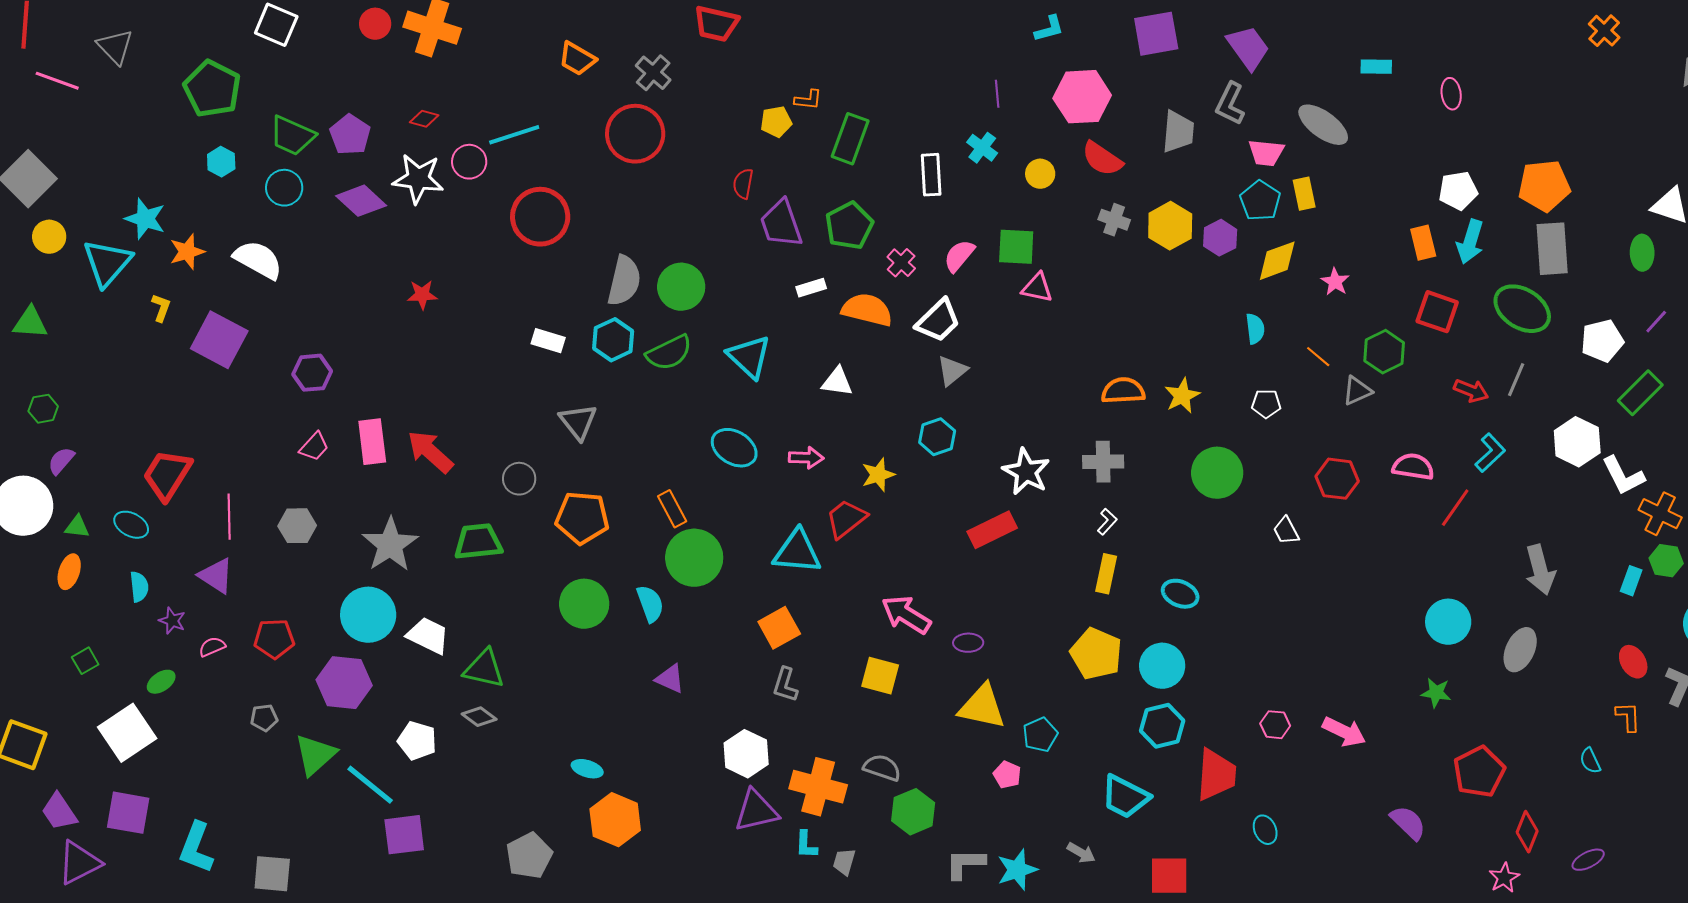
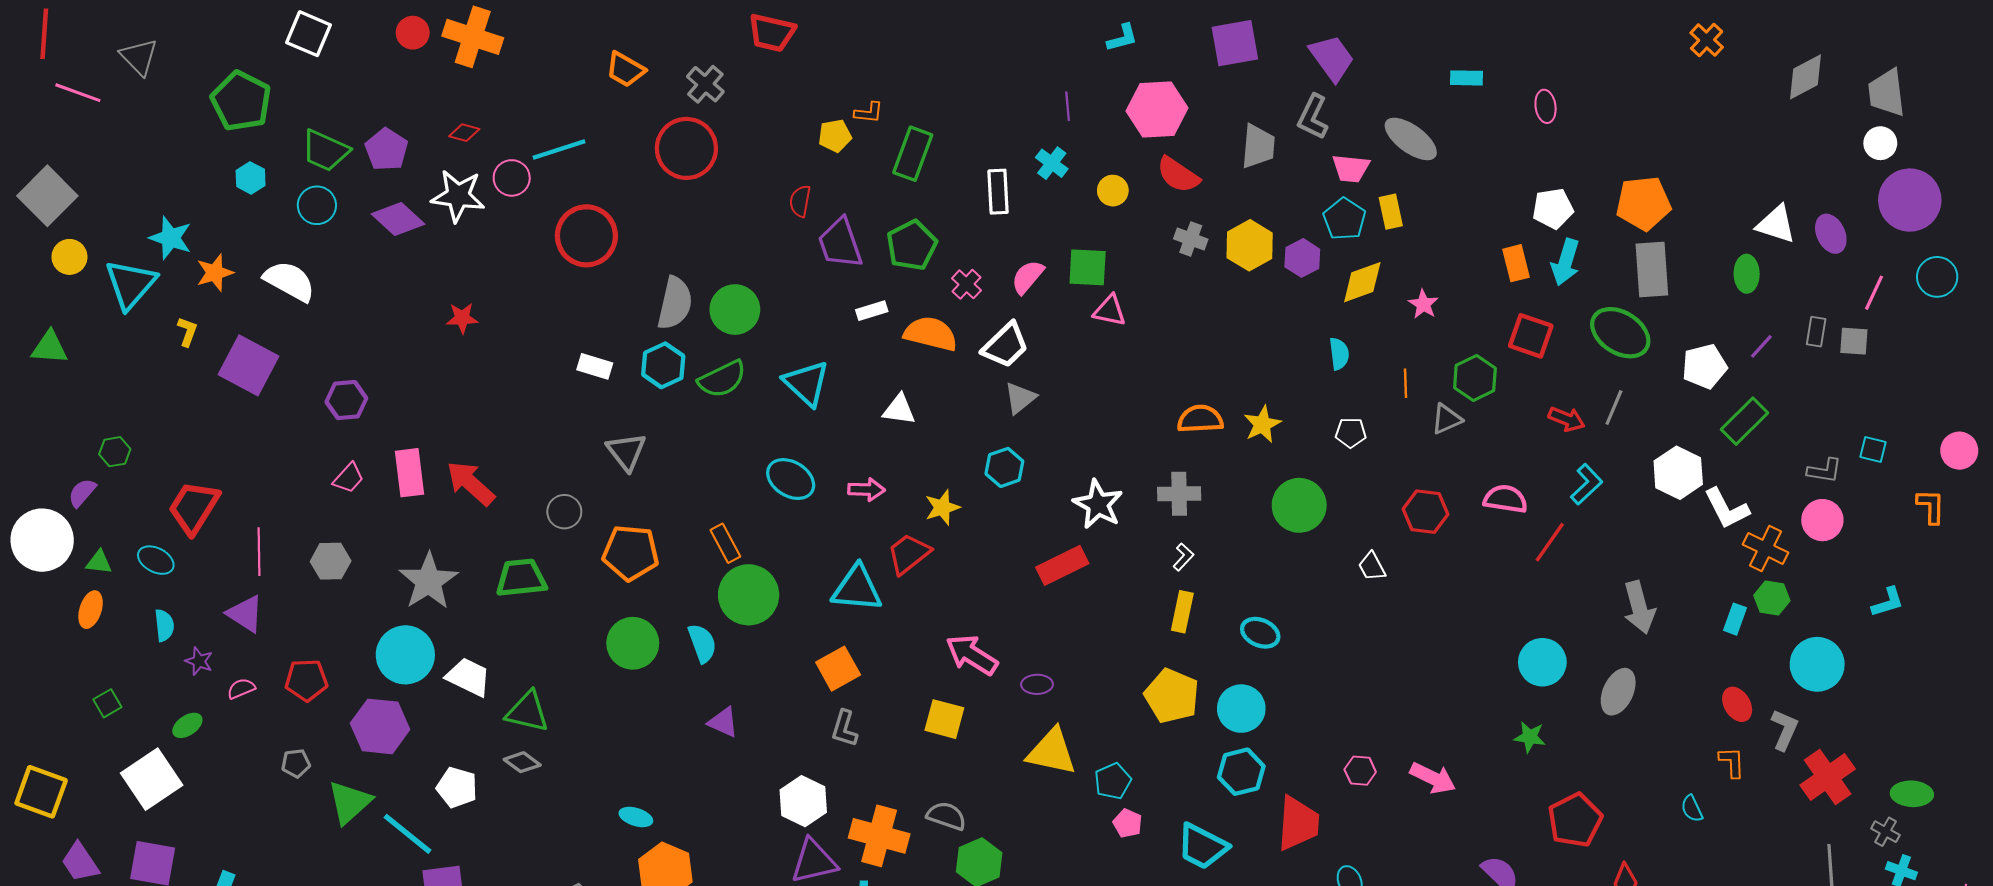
orange line: (1318, 357) -> (1405, 383), turned 48
green hexagon: (43, 409) -> (115, 452), moved
pink pentagon: (1007, 775) -> (1128, 823), moved

